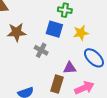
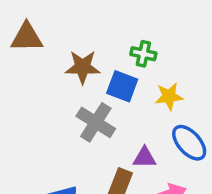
brown star: (17, 32) -> (83, 67), moved
gray cross: (41, 50) -> (96, 122), size x1.5

